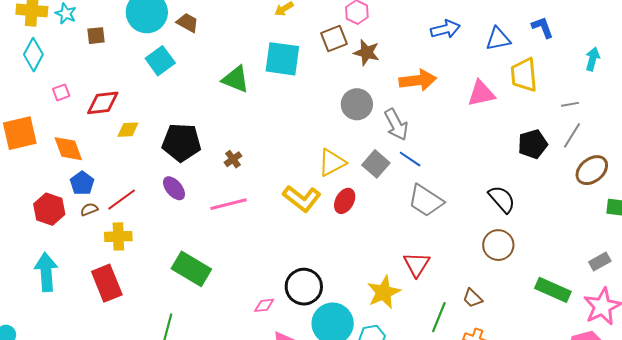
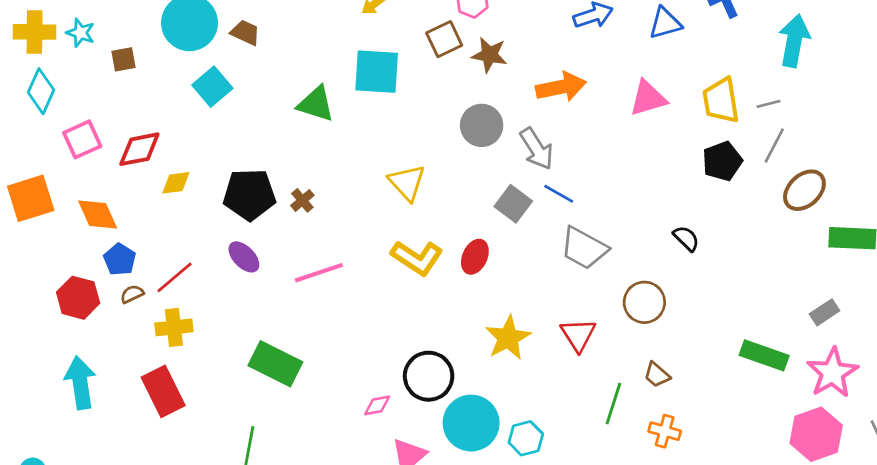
cyan arrow: (593, 59) -> (794, 41), size x1.6
yellow trapezoid: (524, 75) -> (721, 100), moved
pink square: (61, 92) -> (82, 139), size x1.6
brown cross: (233, 159) -> (302, 200), moved
yellow triangle: (332, 162) -> (407, 183), moved, turned -40
black semicircle: (502, 199) -> (686, 238), size x0.7
brown circle: (498, 245) -> (644, 302), moved
yellow star: (384, 292) -> (508, 338), moved

